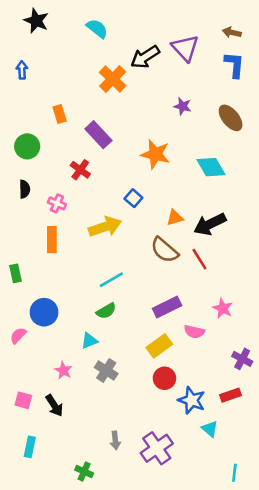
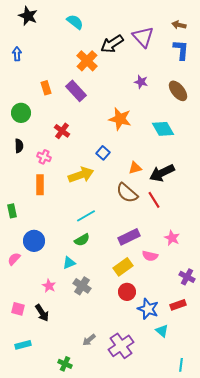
purple rectangle: (98, 135) -> (76, 91), moved
gray arrow: (115, 440) -> (89, 340), turned 56
cyan rectangle: (30, 447) -> (23, 345), turned 63

